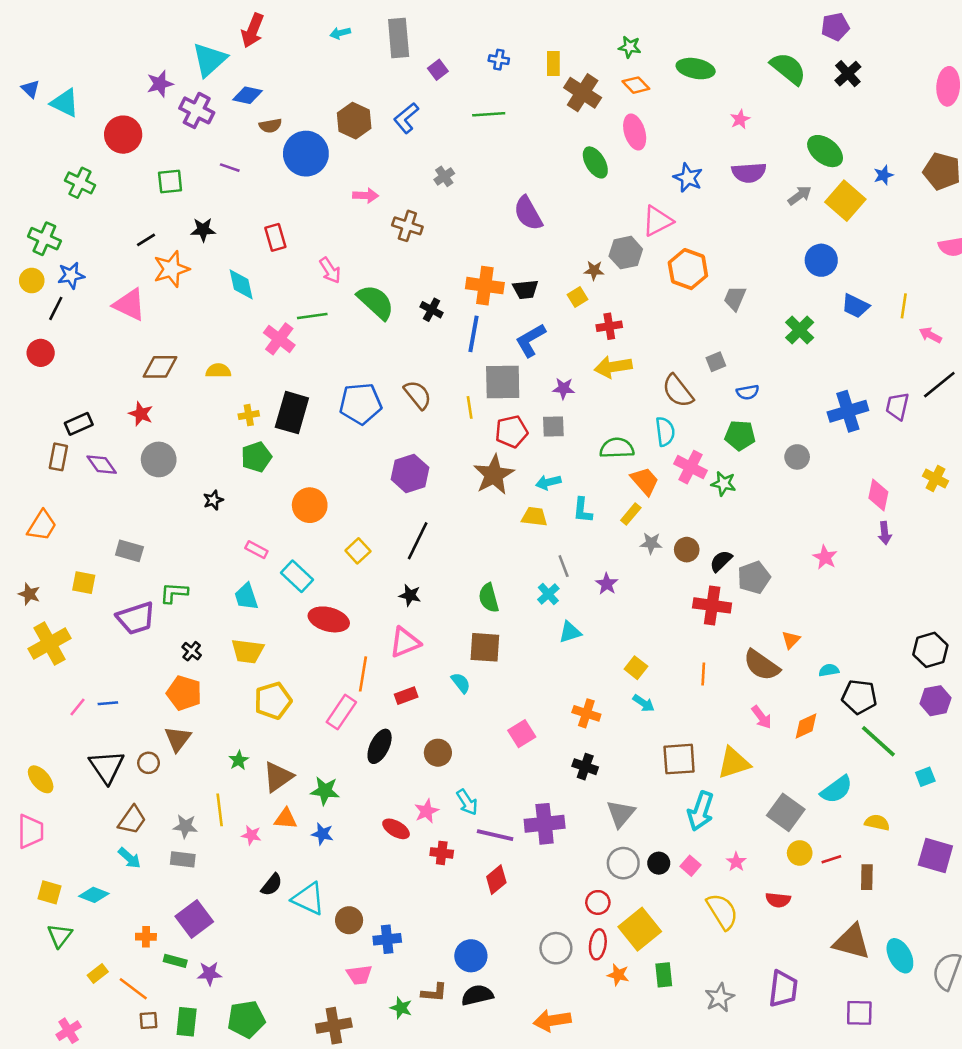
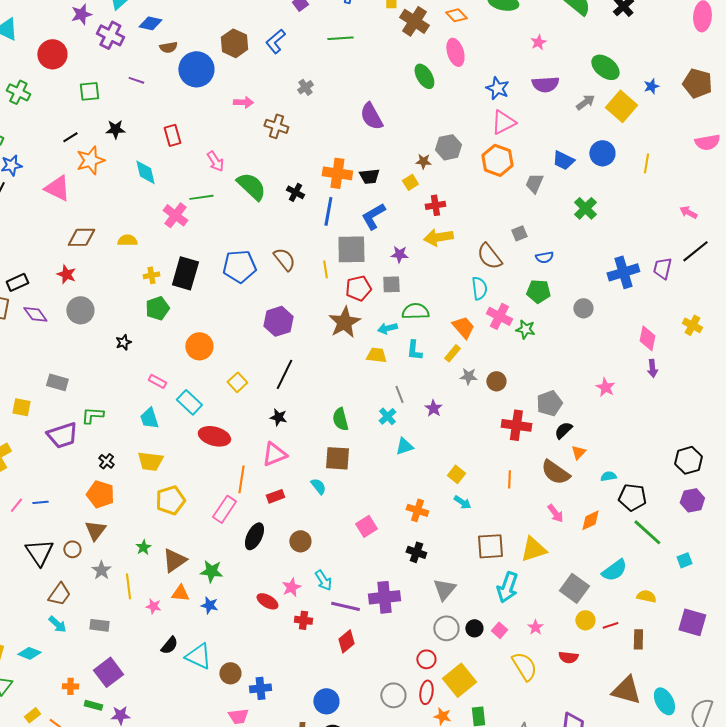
pink triangle: (657, 221) -> (503, 122), moved
blue trapezoid: (856, 306) -> (563, 160), moved
yellow line: (904, 306) -> (646, 163), moved
green semicircle: (617, 448) -> (415, 311), moved
black semicircle: (721, 561) -> (563, 430), moved
gray star: (185, 826) -> (101, 570), moved, turned 30

